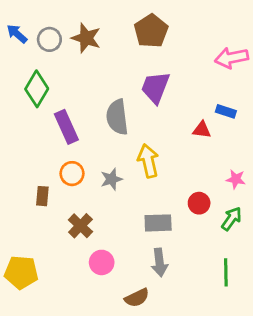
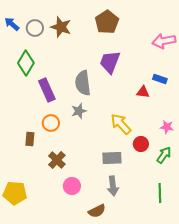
yellow arrow: (148, 161) -> (121, 124), moved, turned -30
gray star: (112, 179) -> (79, 111), moved

